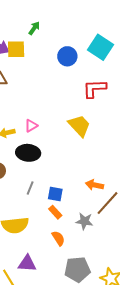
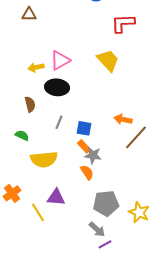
pink triangle: (31, 126) -> (60, 60), size x1.5
gray star: (84, 221) -> (93, 155), moved

